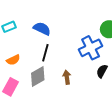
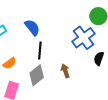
blue semicircle: (42, 29) -> (32, 27), turned 36

